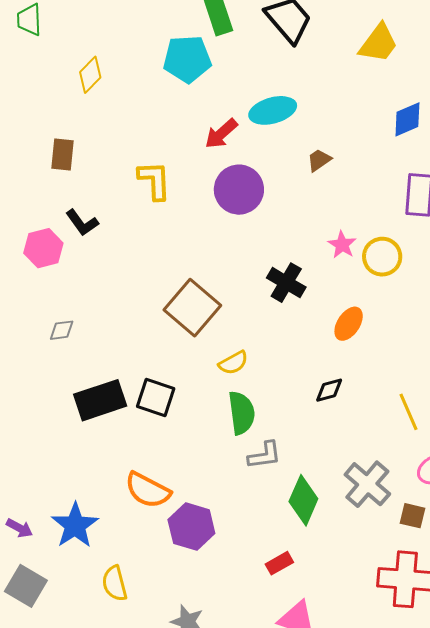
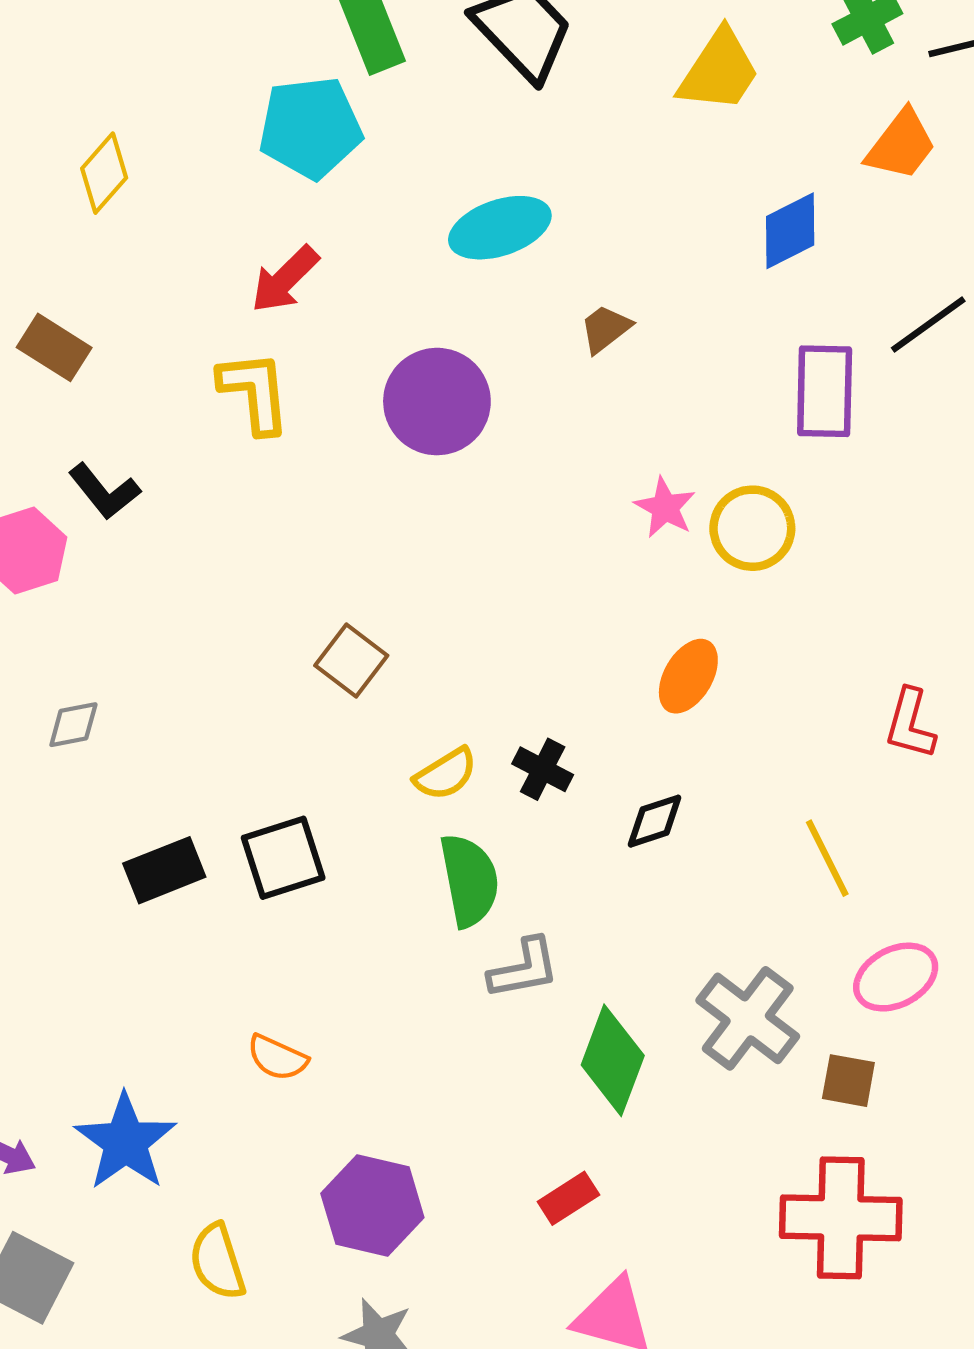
red arrow: (221, 134) -> (285, 279), moved
brown rectangle: (62, 154) -> (54, 347), turned -60
black cross: (286, 283) -> (543, 769), moved, size x0.7
brown square: (192, 308) -> (351, 660), size x0.6
black square: (156, 398) -> (283, 858), turned -33
black rectangle: (100, 400) -> (164, 870), size x0.7
orange semicircle: (148, 490) -> (277, 1058), size x0.6
purple hexagon: (191, 527) -> (372, 1205), moved

